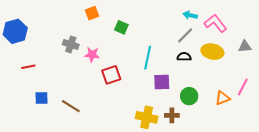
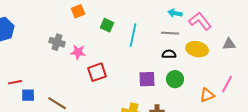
gray line: (185, 35) -> (170, 33), turned 48
cyan line: (148, 58) -> (133, 35), moved
red line: (28, 67) -> (15, 82), moved
green circle: (189, 96) -> (175, 79), moved

